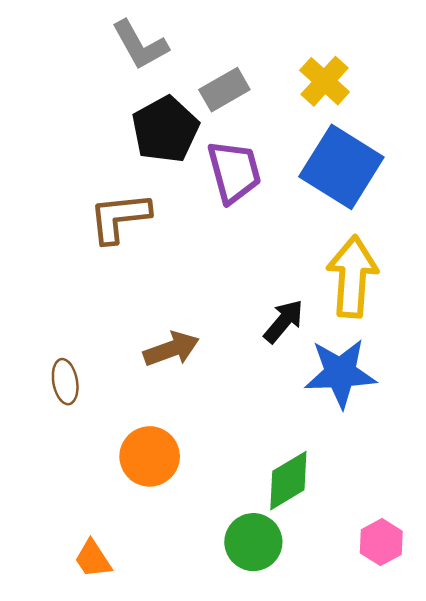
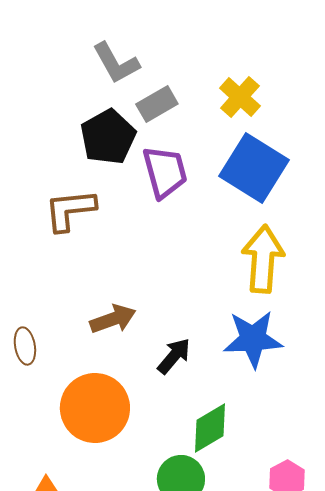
gray L-shape: (140, 45) -> (116, 63), moved
black arrow: (284, 321) -> (174, 356), moved
orange circle: (150, 456) -> (95, 408), size x1.4

